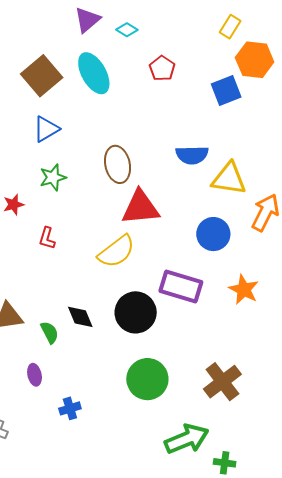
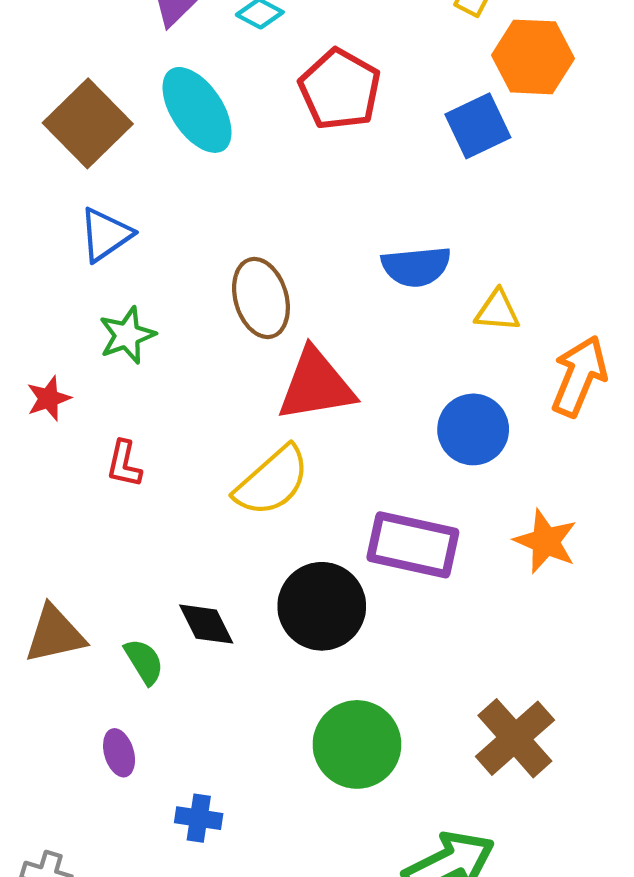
red pentagon: (162, 68) -> (340, 89), size x1.5
yellow triangle: (229, 179) -> (497, 311), size x0.6
blue cross: (70, 408) -> (199, 818), turned 30

